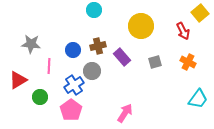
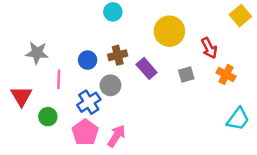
red arrow: (183, 31) -> (209, 48), moved
red triangle: (18, 80) -> (21, 96), turned -30
pink arrow: (125, 113) -> (116, 136), moved

